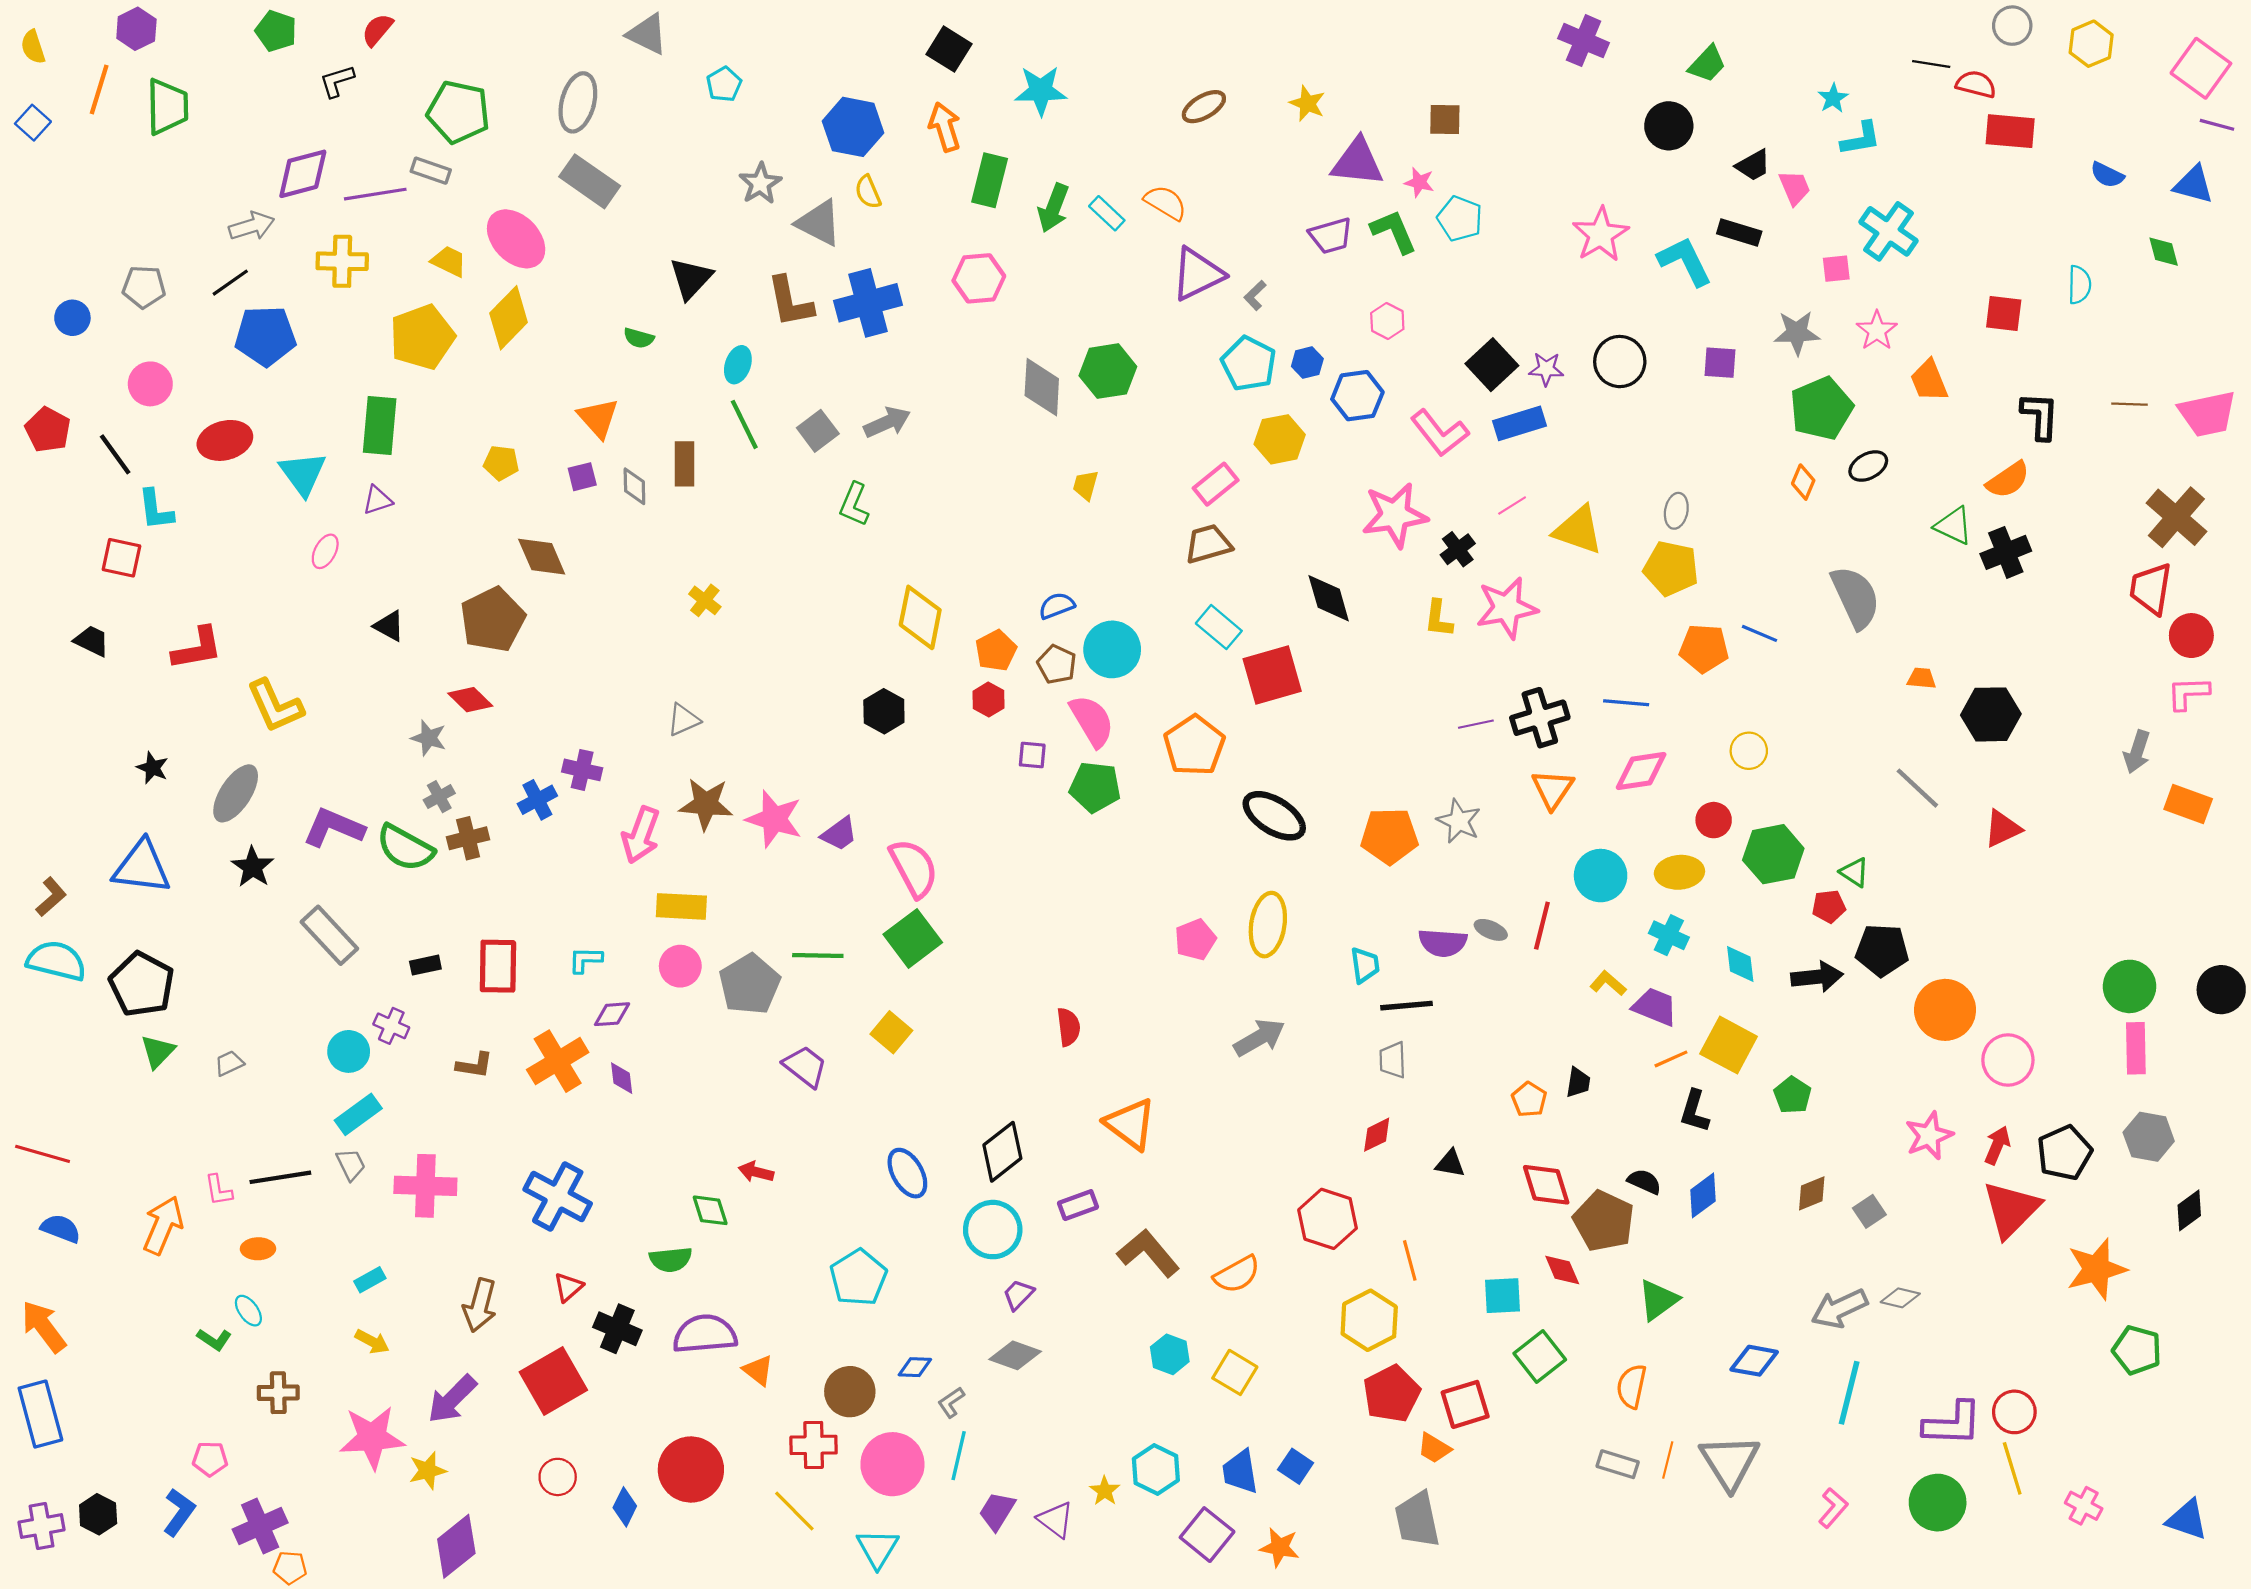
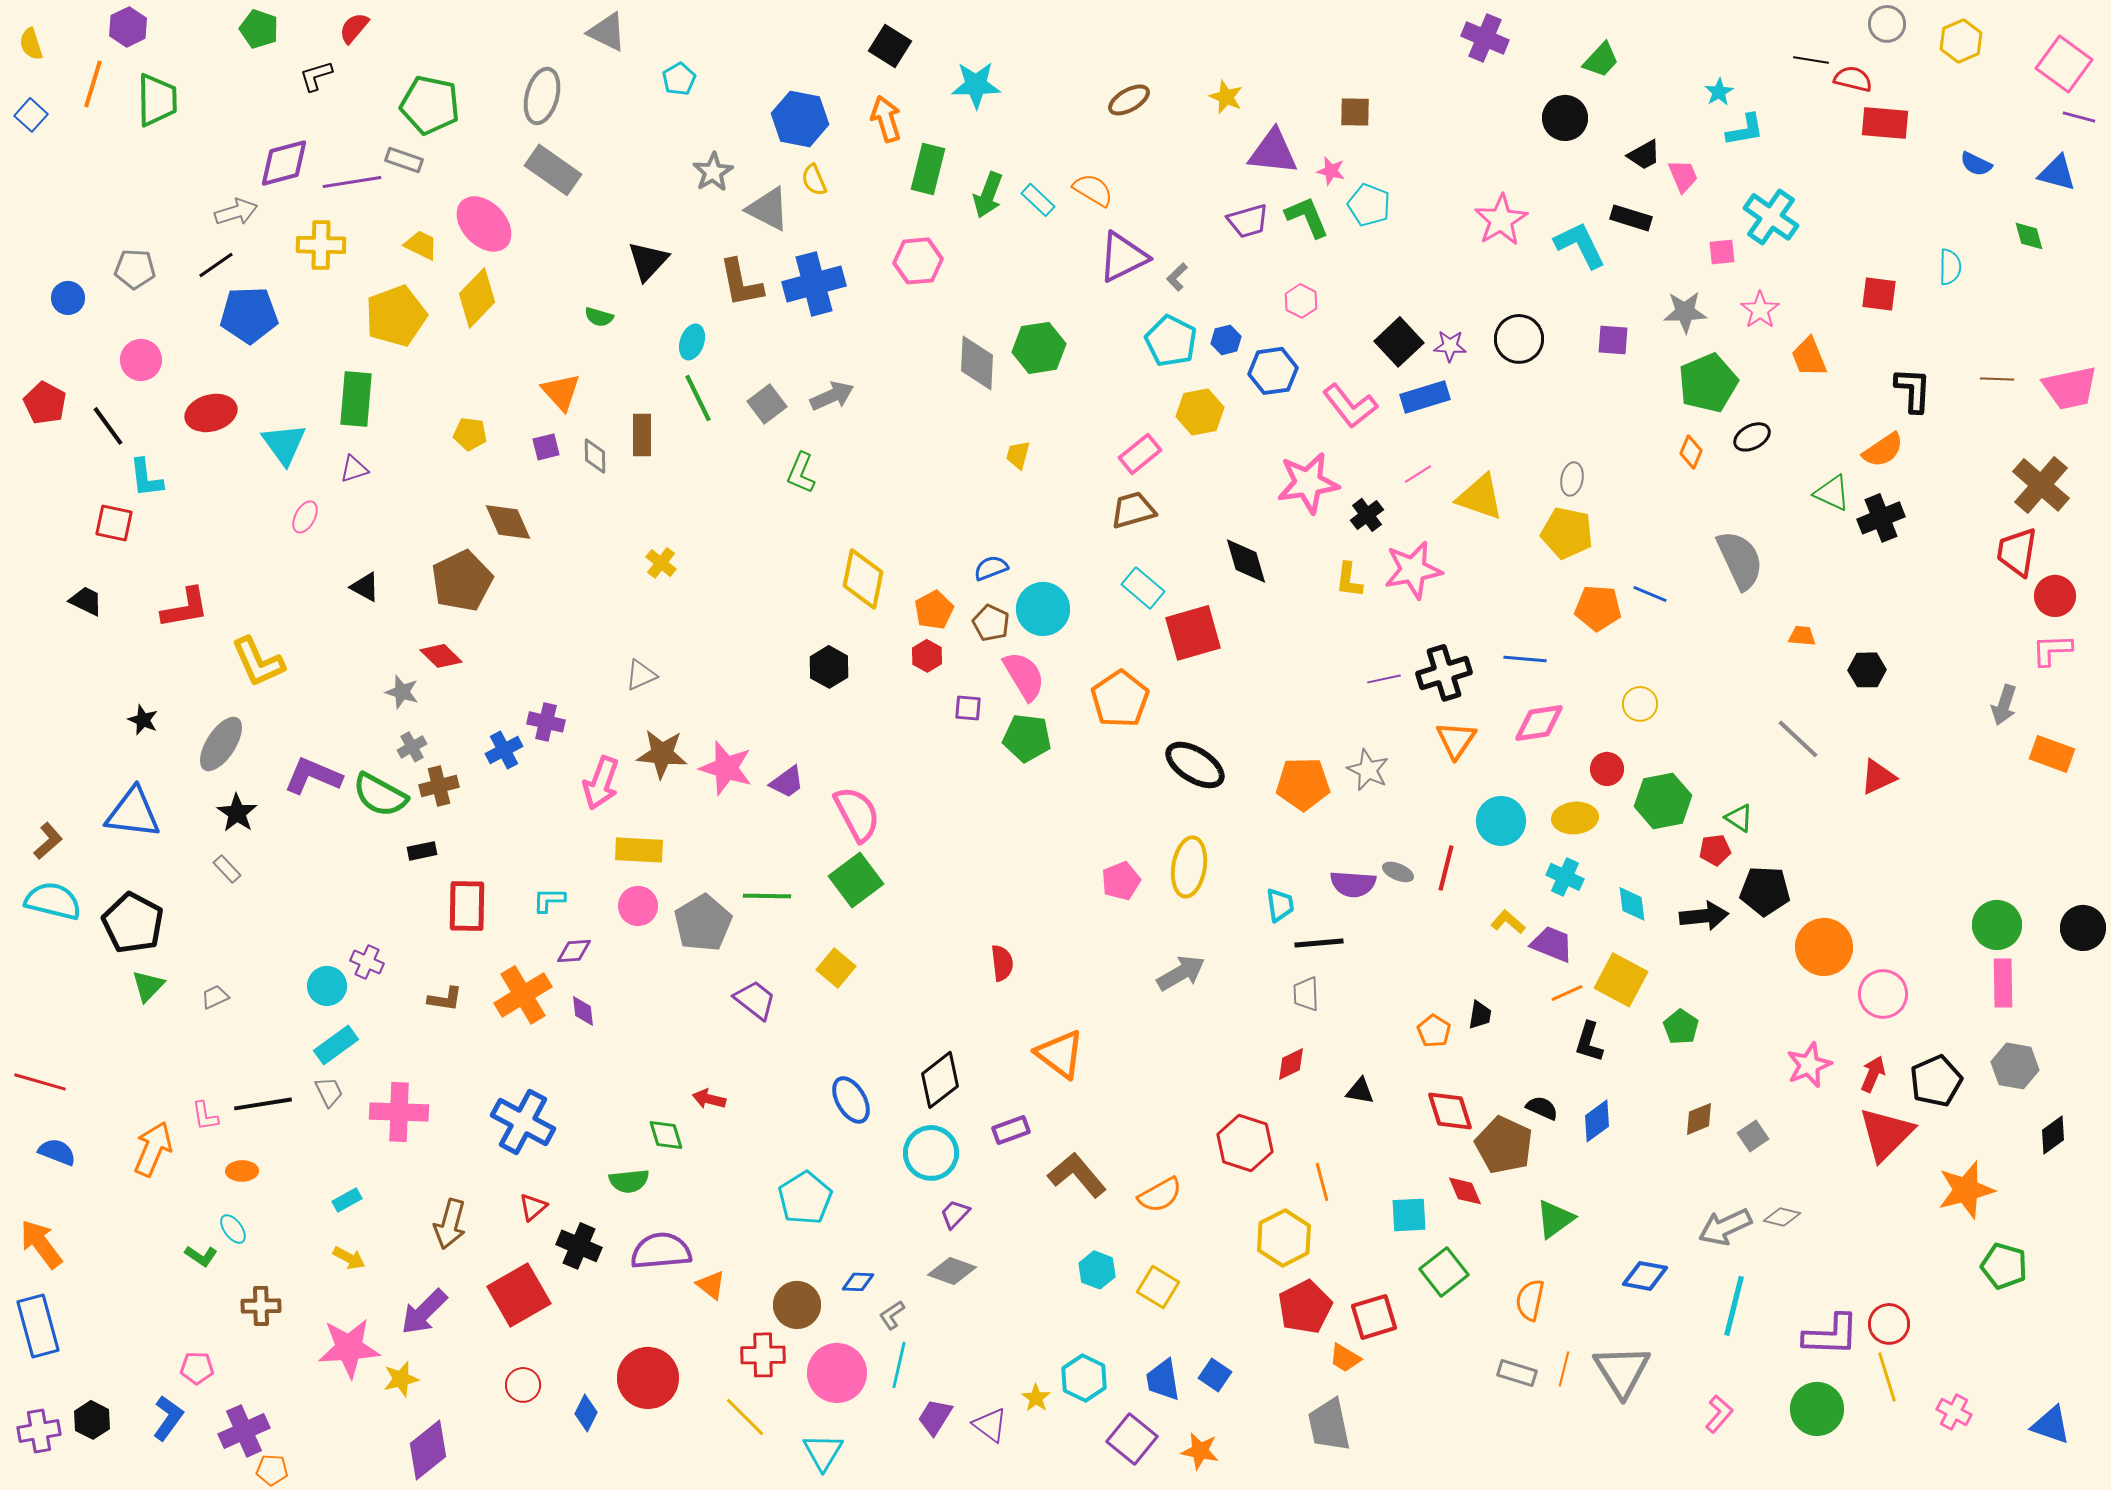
black hexagon: (1991, 714) -> (1867, 670), size x0.7
gray rectangle: (329, 935) -> (227, 869), moved, size x0.5
black rectangle: (425, 965) -> (422, 851), moved

